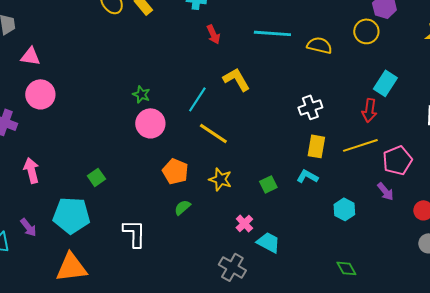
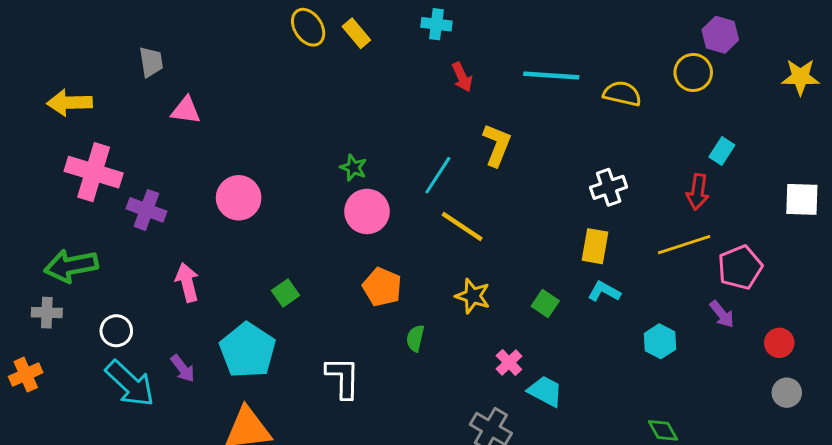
yellow L-shape: (236, 79) -> (497, 145), turned 52
cyan rectangle: (385, 83) -> (722, 151), size x0.7
pink circle: (40, 94) -> (239, 198), moved
yellow rectangle: (316, 146) -> (595, 246), moved
orange pentagon: (175, 171) -> (382, 287), moved
green square: (268, 184) -> (545, 304), turned -30
green semicircle: (182, 207) -> (415, 338), turned -36
cyan pentagon: (71, 215) -> (248, 350), turned 30

